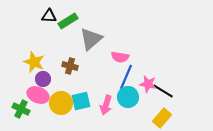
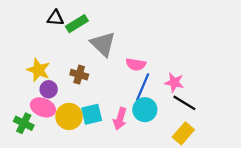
gray triangle: (91, 39) -> (103, 44), turned -35
pink star: (148, 84) -> (174, 82), moved

